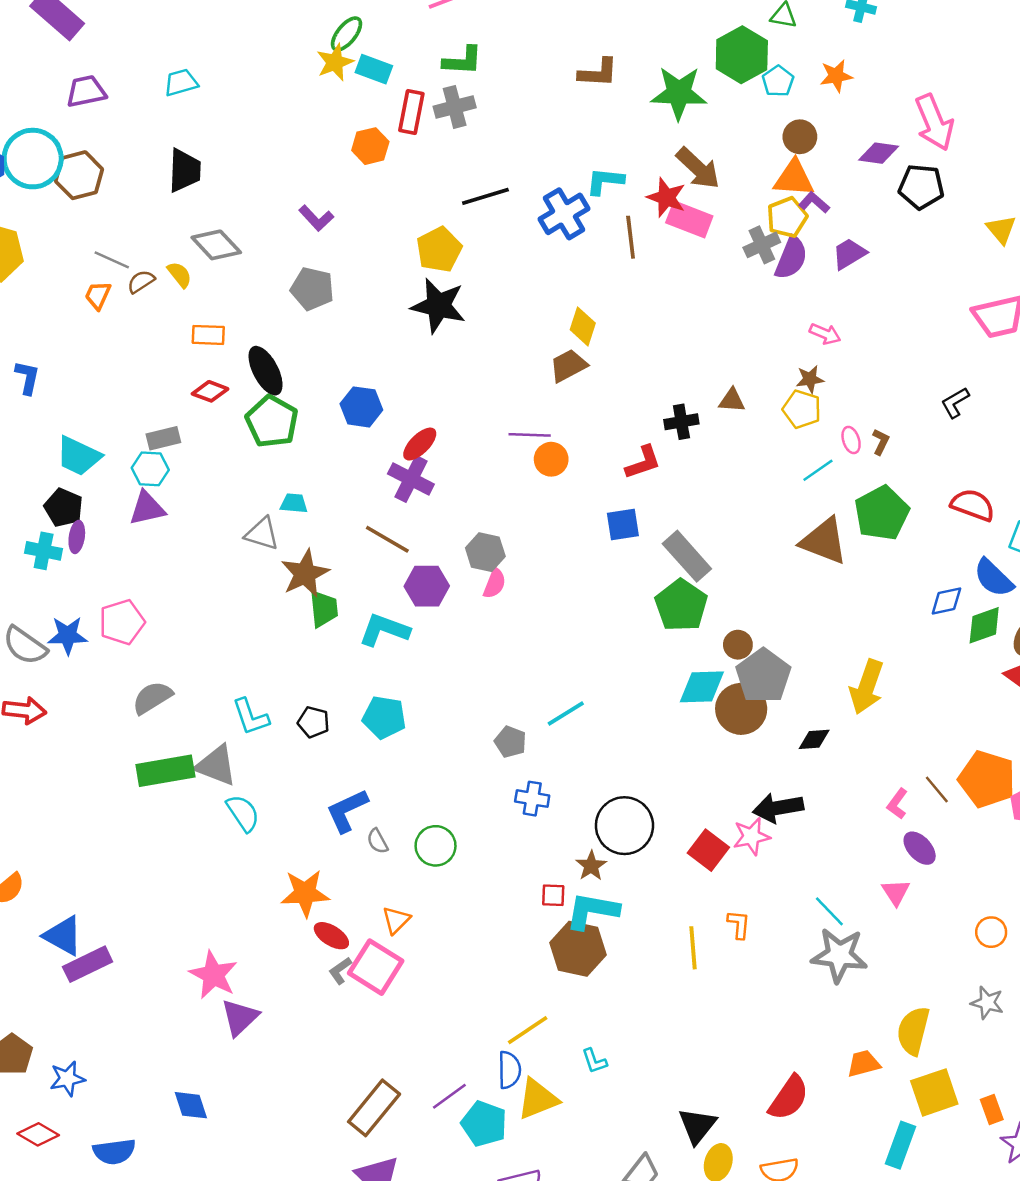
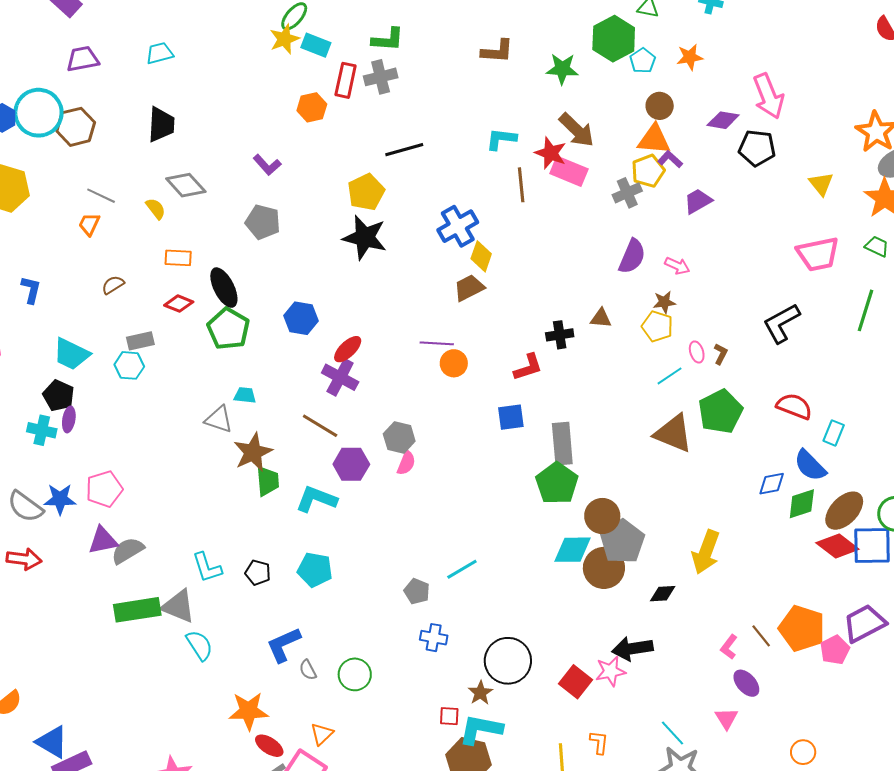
green star: (679, 93) -> (562, 69), size x0.7
blue cross: (564, 214) -> (458, 226), moved
purple semicircle: (791, 258) -> (632, 256), moved
brown semicircle: (141, 282) -> (113, 285), moved
black L-shape: (955, 403) -> (781, 323), size x1.6
purple triangle: (147, 508) -> (103, 540), moved
gray rectangle: (687, 556) -> (562, 444), turned 36
brown circle: (738, 645) -> (602, 516), size x1.5

